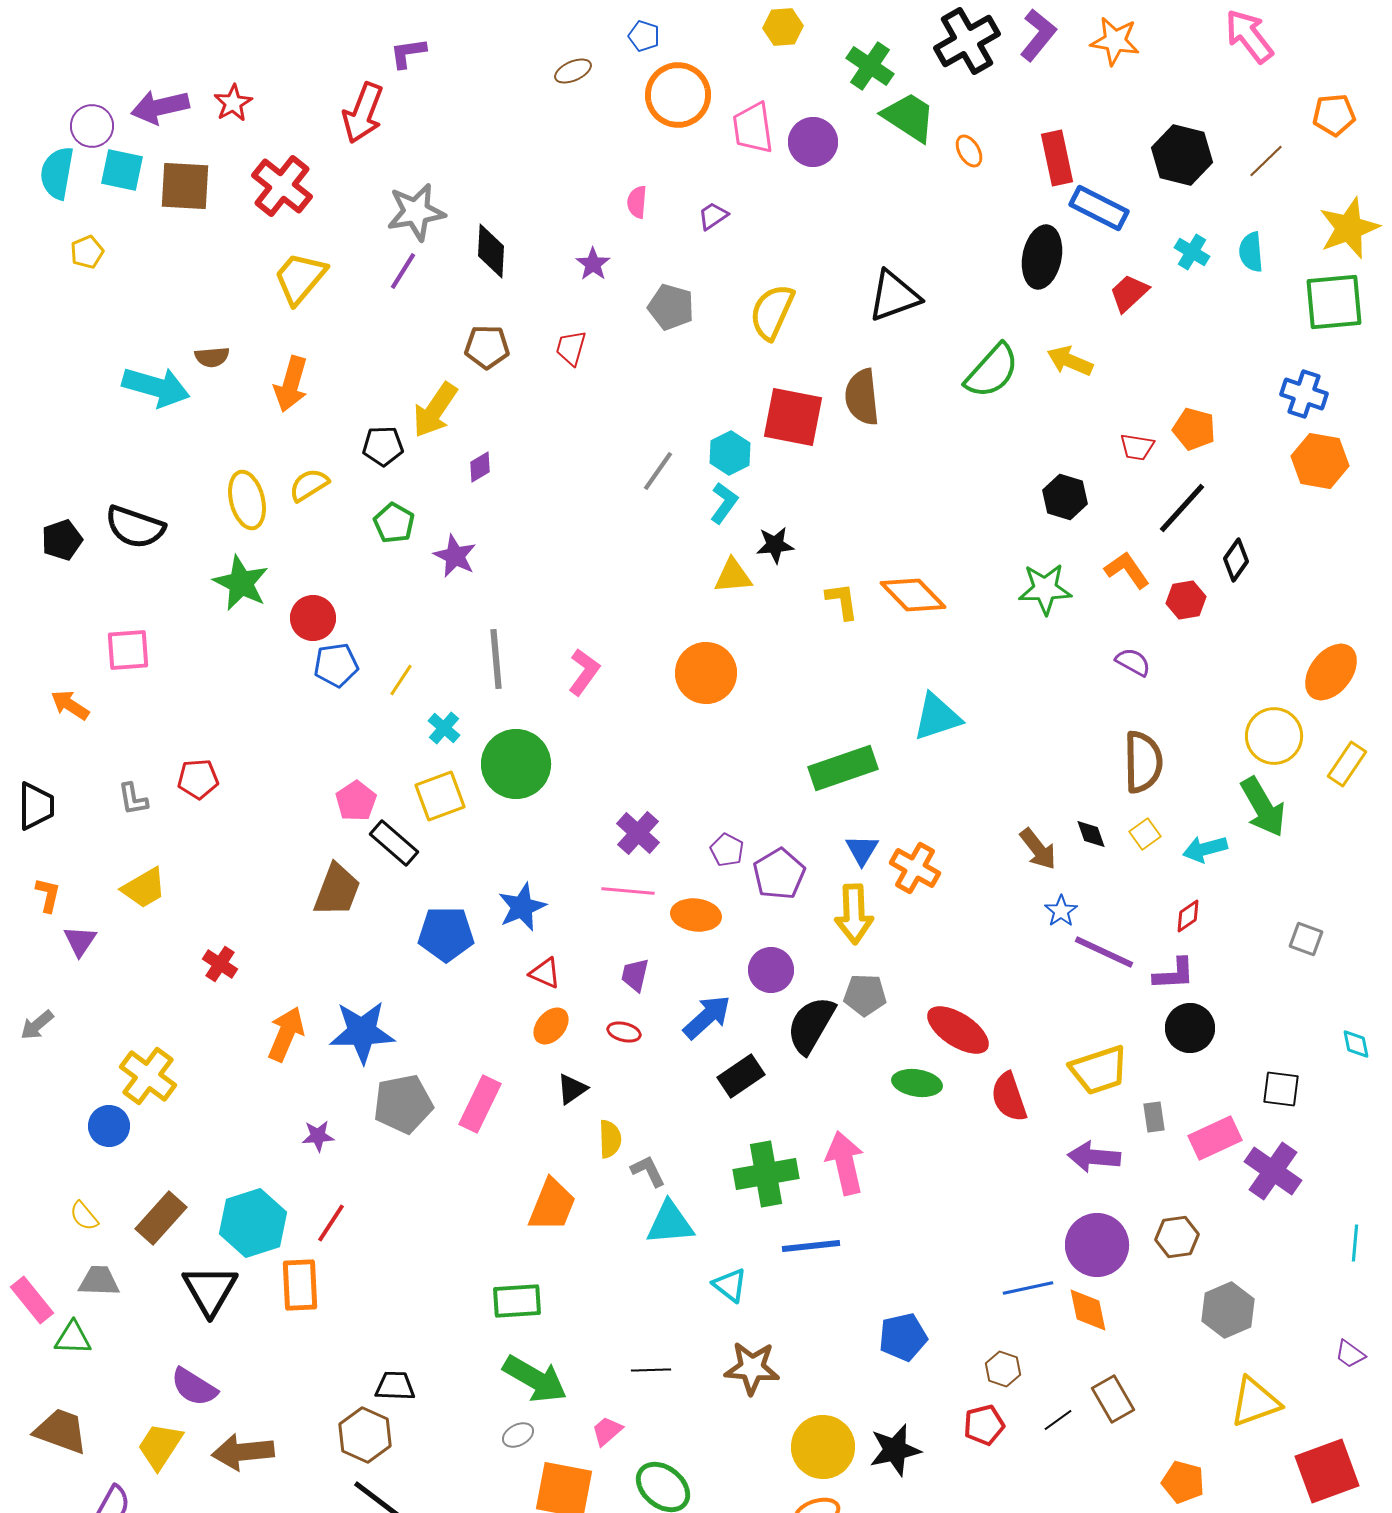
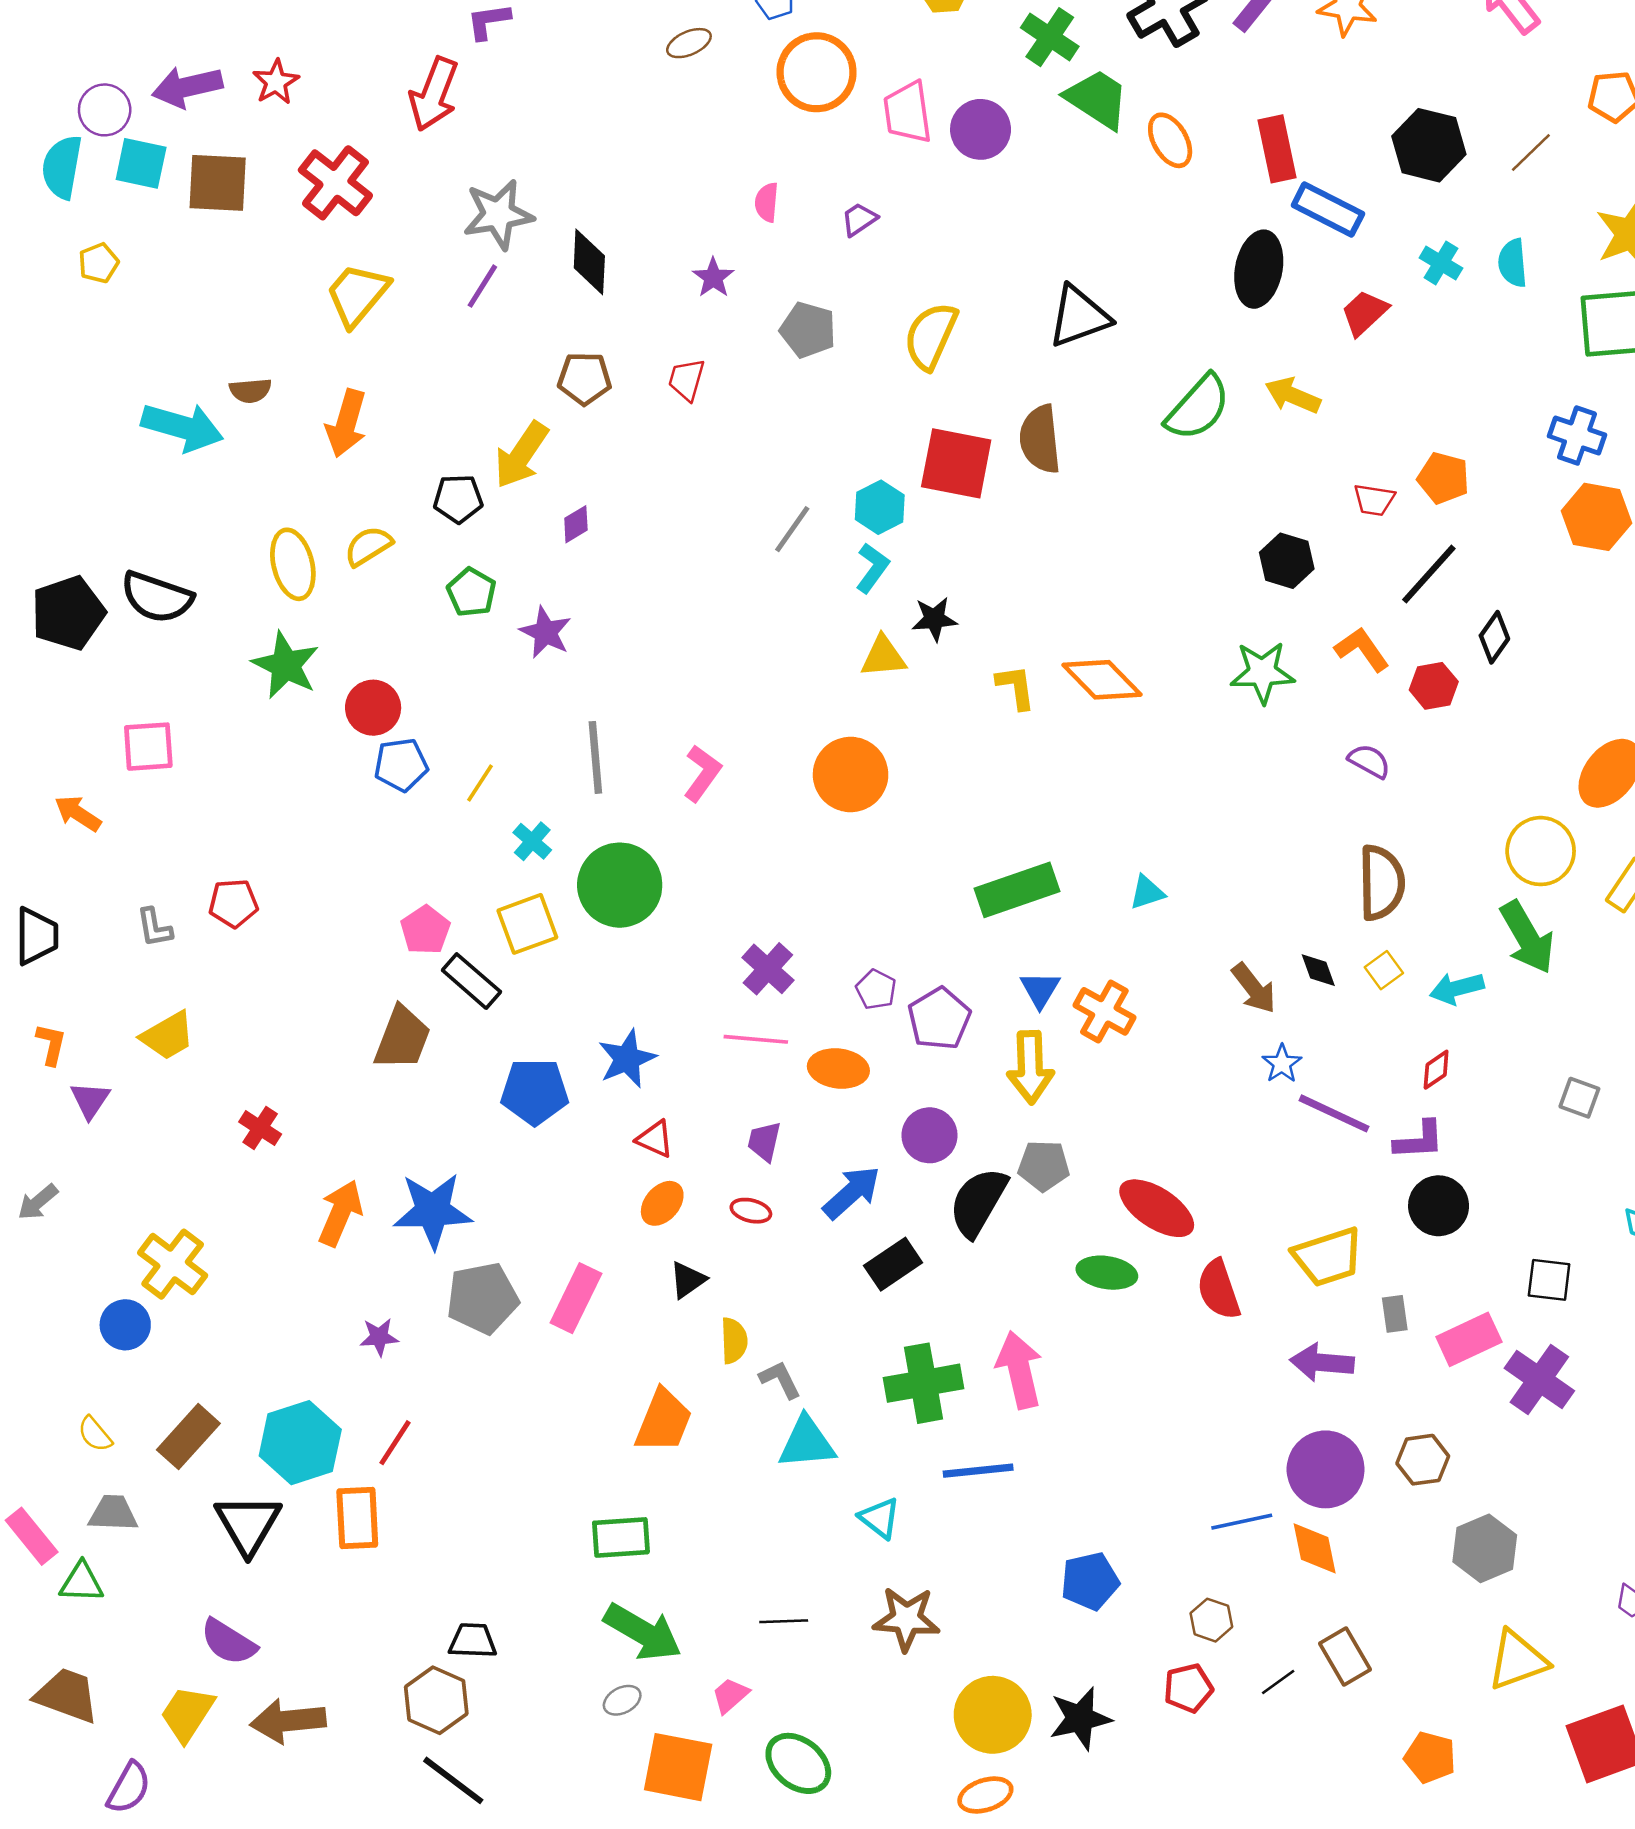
orange ellipse: (969, 151) -> (1170, 140), size x1.4
black pentagon: (62, 540) -> (68, 613), size x1.5
cyan triangle: (937, 717) -> (1147, 892), moved, size x0.6

